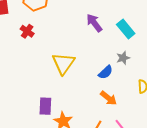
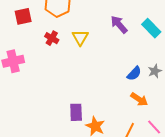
gray star: (123, 58) -> (155, 71), moved
yellow triangle: (63, 63) -> (80, 37), moved, size x0.7

